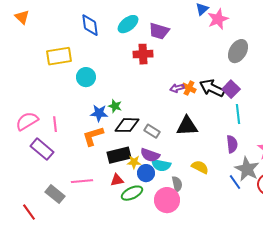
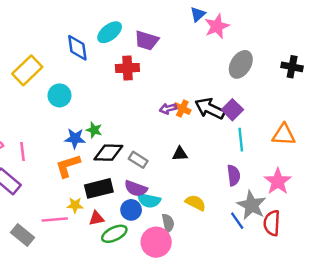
blue diamond: (90, 25) -> (77, 48), moved
yellow rectangle: (59, 56) -> (27, 70), turned -35
black triangle: (187, 126) -> (180, 154), size x0.6
yellow star: (134, 162) -> (75, 205), moved

